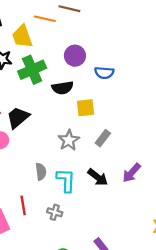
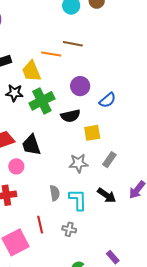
blue semicircle: (104, 73) -> (108, 100), turned -42
black trapezoid: (18, 117) -> (31, 145), turned -65
gray star: (69, 140) -> (79, 163), turned 30

